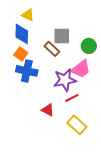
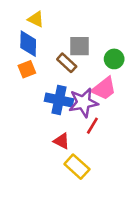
orange square: (21, 54) -> (27, 69), turned 32
blue cross: (27, 71) -> (59, 100), moved
red line: (72, 98) -> (92, 126), turned -32
yellow rectangle: (77, 125) -> (77, 167), moved

